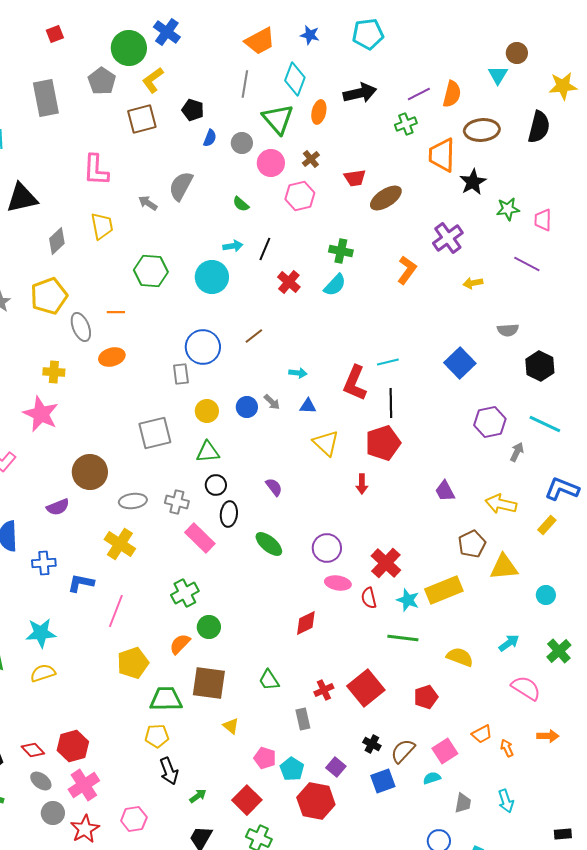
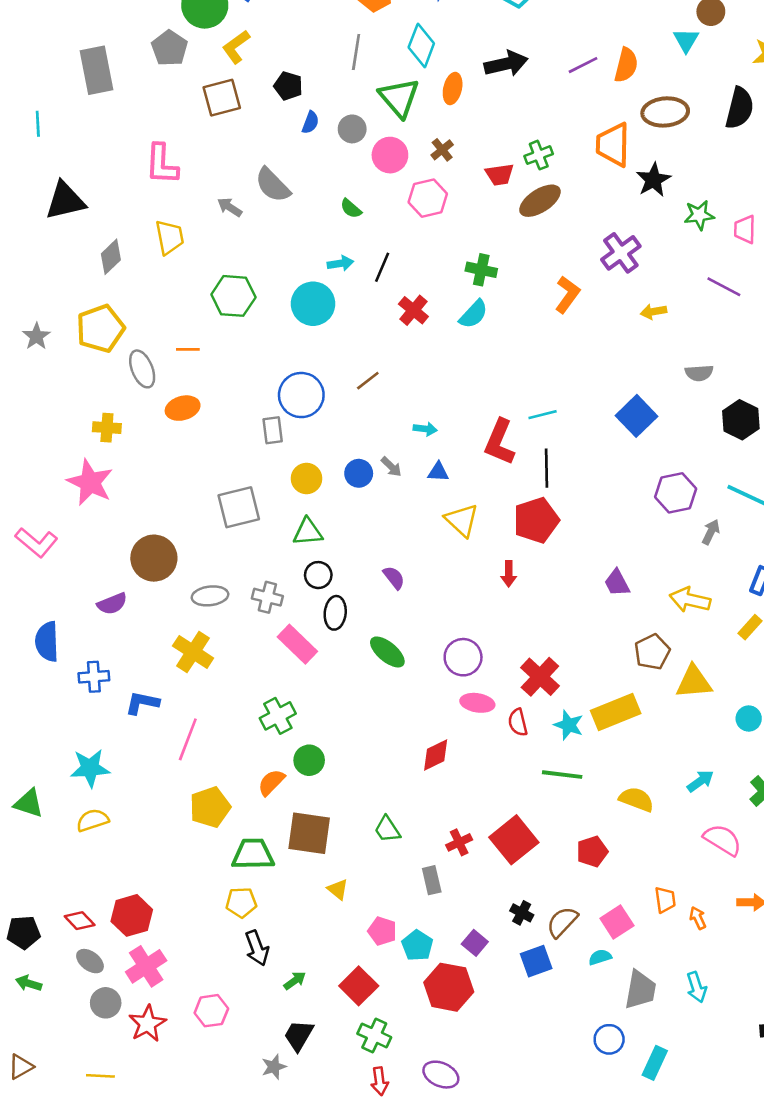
green cross: (406, 124) -> (539, 155), moved
gray semicircle: (181, 186) -> (273, 185), turned -72
orange trapezoid: (482, 734) -> (665, 900), turned -70
gray trapezoid: (463, 803) -> (640, 990), size x1.5

